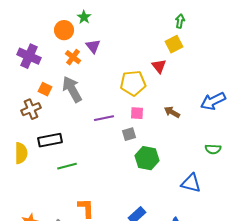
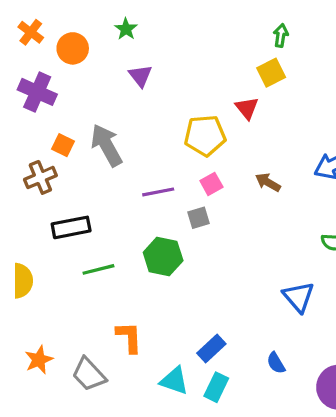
orange circle: (64, 30) -> (73, 48), moved
orange cross: (73, 57) -> (31, 32), moved
pink square: (137, 113) -> (211, 184), turned -32
yellow semicircle: (21, 153) -> (23, 281), moved
green hexagon: (147, 158) -> (163, 257), moved
blue triangle: (191, 183) -> (299, 297), turned 35

